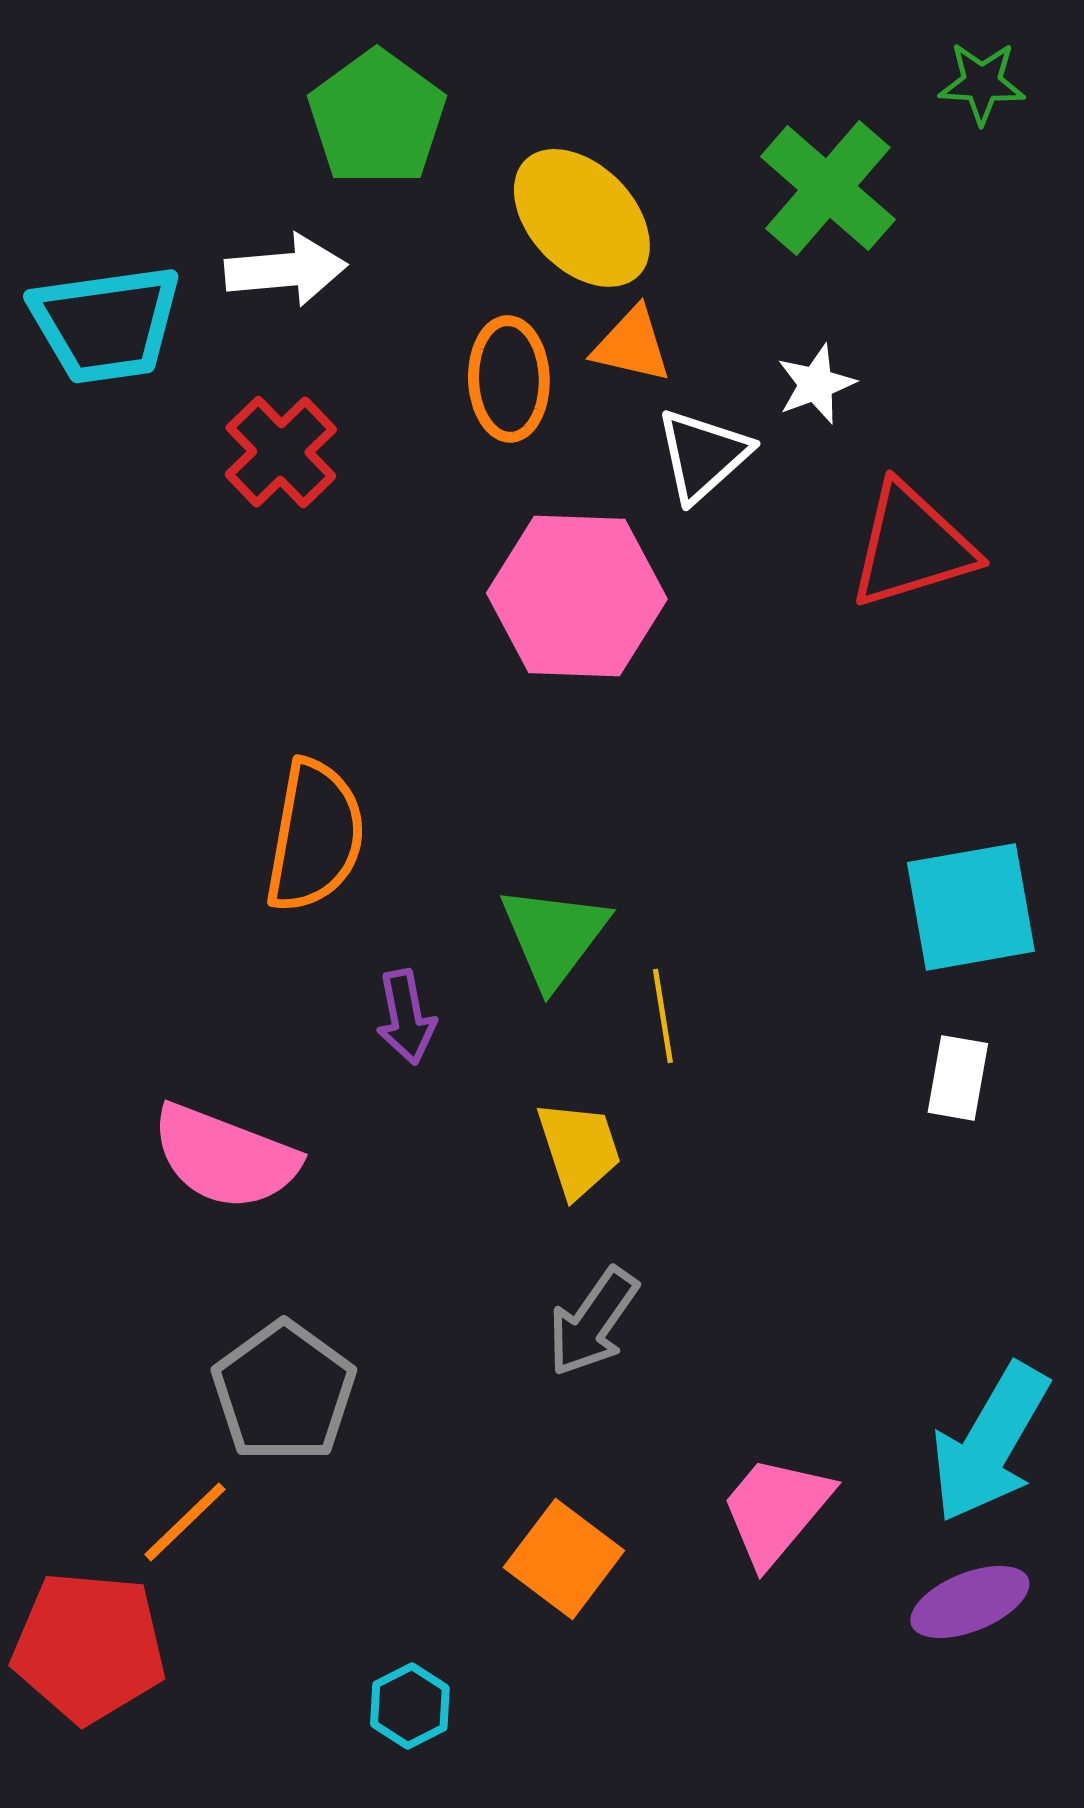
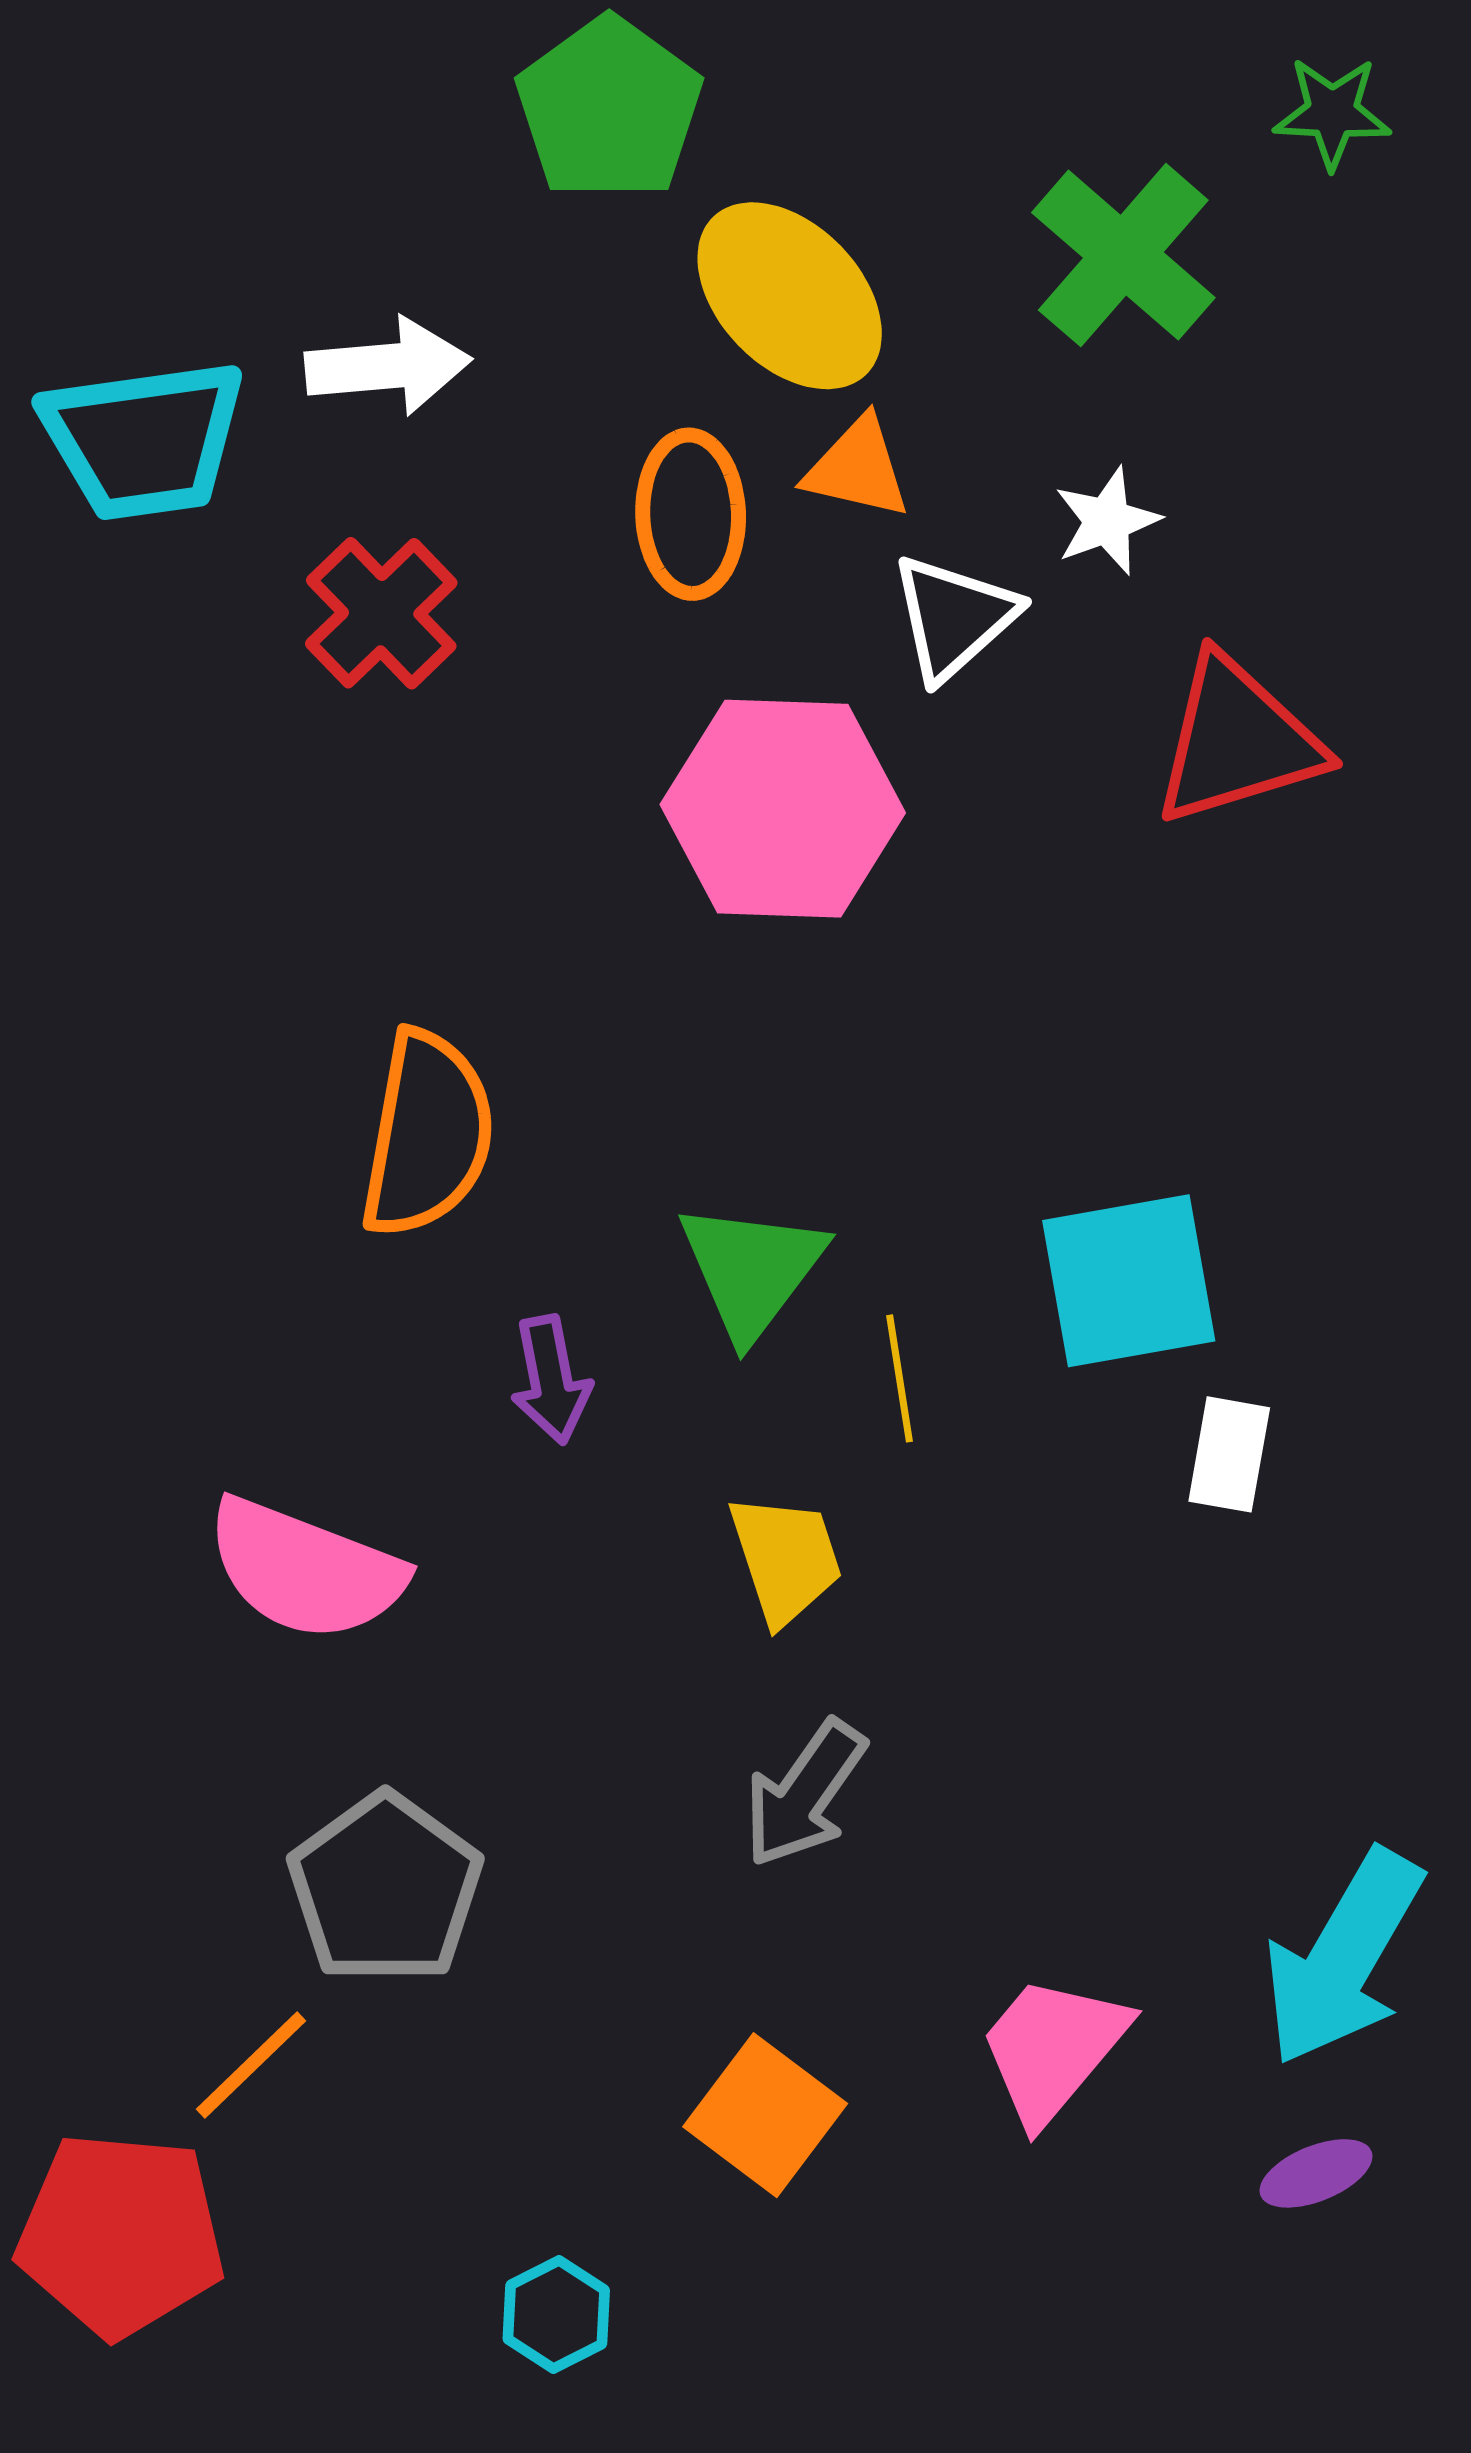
green pentagon: (377, 118) -> (609, 109), moved
cyan square: (971, 907) -> (1129, 1281), moved
white rectangle: (958, 1078) -> (1229, 1454), moved
purple ellipse: (970, 1602) -> (1316, 2173), size x0.7

